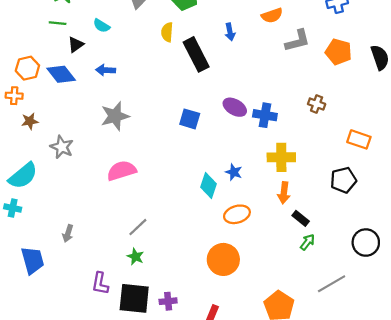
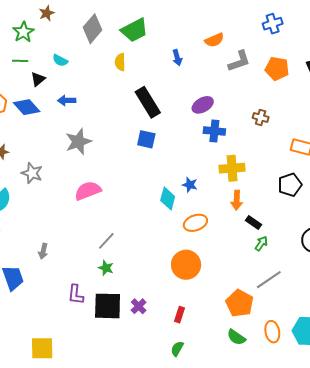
black rectangle: (196, 54) -> (148, 102), moved
purple ellipse: (235, 107) -> (203, 105), moved, turned -55
gray line: (332, 284) -> (269, 280), moved
purple cross: (168, 301) -> (139, 306), turned -35

